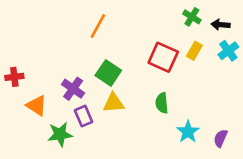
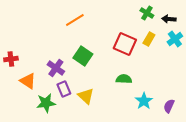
orange line: (98, 26) -> (75, 20), turned 30
yellow triangle: (114, 103) -> (86, 96), moved, turned 48
green semicircle: (162, 103) -> (124, 79), turned 98

